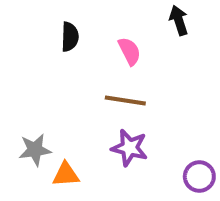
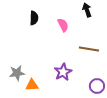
brown line: (125, 100) -> (89, 49), moved
purple star: (129, 148) -> (63, 72), turned 30

